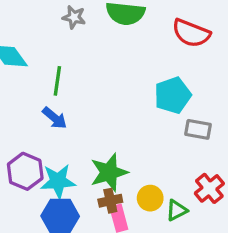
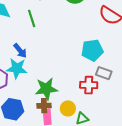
green line: (57, 81) -> (32, 18), moved, turned -36
cyan star: (58, 181) -> (17, 68), moved
red cross: (209, 188) -> (89, 85), moved, turned 30

